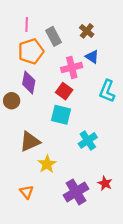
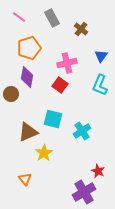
pink line: (27, 25) -> (19, 17), moved, turned -56
gray rectangle: (53, 36) -> (52, 18), moved
blue triangle: (92, 57) -> (101, 56), moved, turned 32
cyan square: (61, 115) -> (53, 119), moved
purple cross: (76, 192) -> (84, 192), moved

